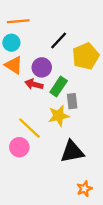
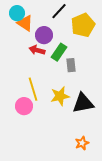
orange triangle: (14, 65) -> (25, 23), moved
yellow star: (59, 116) -> (60, 96), moved
yellow line: (29, 128) -> (33, 89), turned 30
black triangle: (72, 152) -> (83, 103), moved

